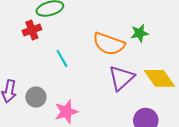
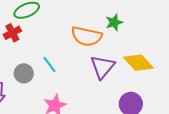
cyan line: (62, 58) -> (49, 65), moved
gray circle: (36, 97) -> (24, 73), moved

